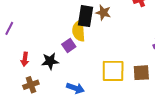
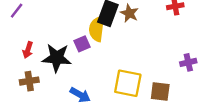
black star: (50, 61) -> (57, 58), size x1.4

